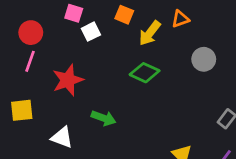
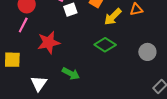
gray circle: (204, 59) -> (147, 52), moved
white triangle: (62, 137) -> (39, 83), turned 36

